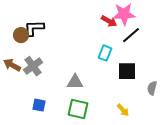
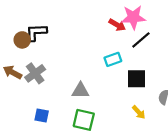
cyan rectangle: (105, 53) -> (113, 59), turned 49
yellow arrow: (123, 110) -> (139, 112), moved

